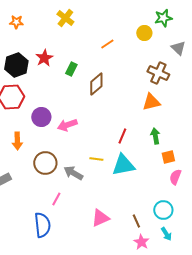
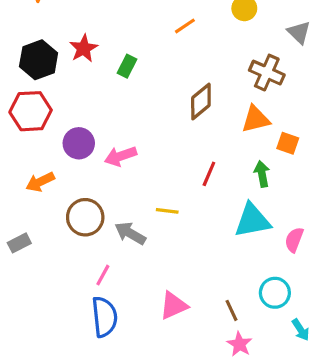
brown diamond: (96, 84) -> (201, 101), moved
orange arrow: (17, 141) -> (40, 182), turned 66
orange square: (168, 157) -> (288, 143), moved, turned 32
cyan triangle: (123, 165) -> (252, 220), moved
blue semicircle: (42, 225) -> (104, 317), moved
cyan arrow: (166, 234) -> (301, 330), moved

